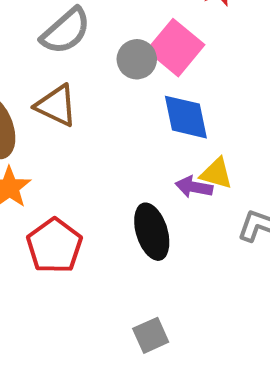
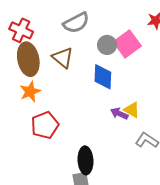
blue diamond: (186, 117) -> (103, 77), moved
black ellipse: (152, 232) -> (85, 160), moved

